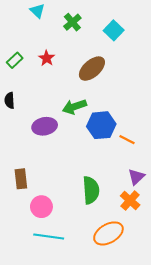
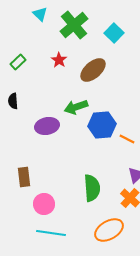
green cross: (72, 22) -> (74, 25), size x1.6
red star: (47, 58) -> (59, 60), moved

